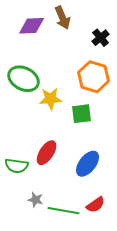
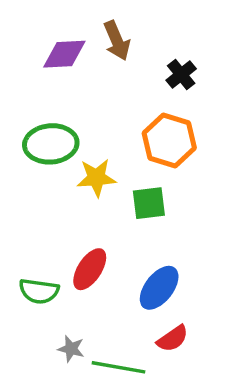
green ellipse: (24, 79) -> (51, 144), turned -32
red semicircle: (96, 205) -> (173, 339), moved

